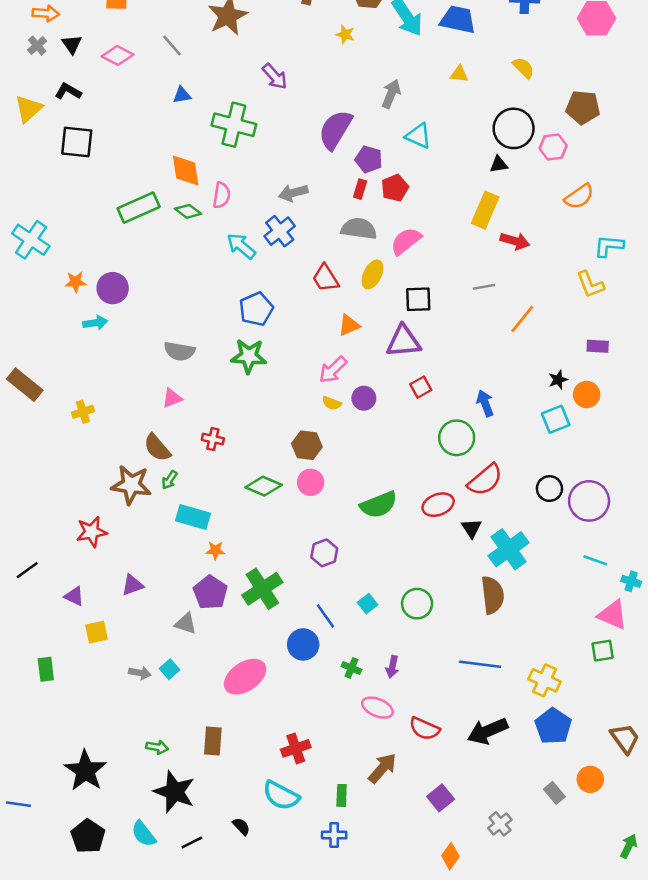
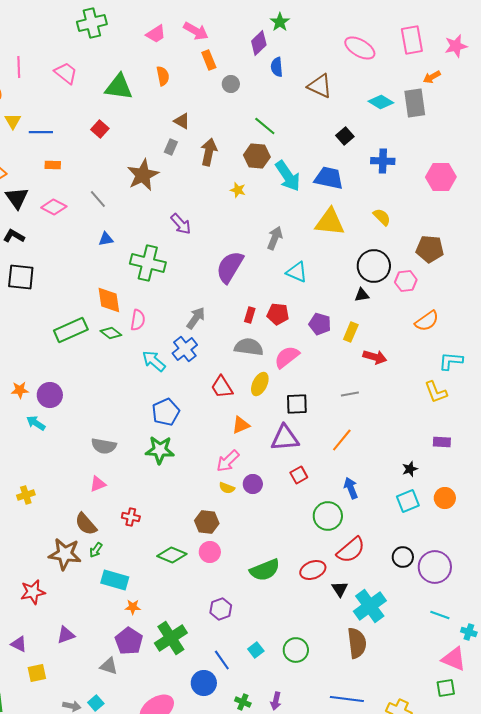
black triangle: (72, 44) -> (17, 198), size x1.4
yellow triangle: (459, 74) -> (330, 222), size x2.0
purple pentagon: (369, 159) -> (320, 324), moved
red pentagon: (395, 188) -> (278, 314), turned 30
gray arrow: (293, 193) -> (196, 318), turned 140
yellow rectangle: (485, 210) -> (351, 332), size x0.7
orange line: (522, 319) -> (342, 440), moved
cyan arrow: (95, 323) -> (36, 423), turned -138
orange circle: (587, 394) -> (445, 498), moved

